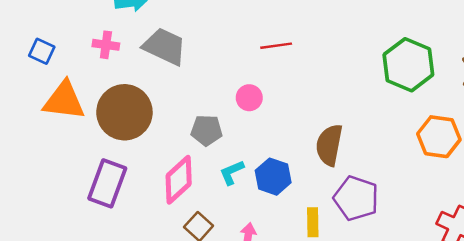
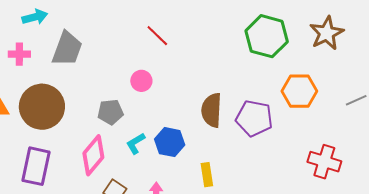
gray trapezoid: (165, 46) -> (67, 49), turned 93
red line: (276, 46) -> (157, 36), turned 60
purple pentagon: (356, 198) -> (254, 118), moved

